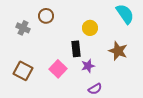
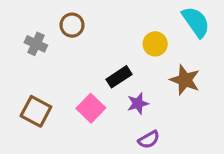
yellow circle: (90, 28) -> (155, 44), moved
black rectangle: (76, 49) -> (119, 77), turned 63

